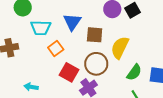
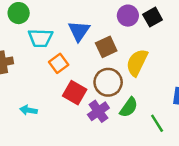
brown square: (95, 35) -> (106, 47), turned -30
green semicircle: (134, 72) -> (129, 107), moved

